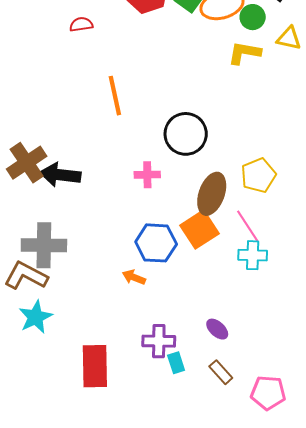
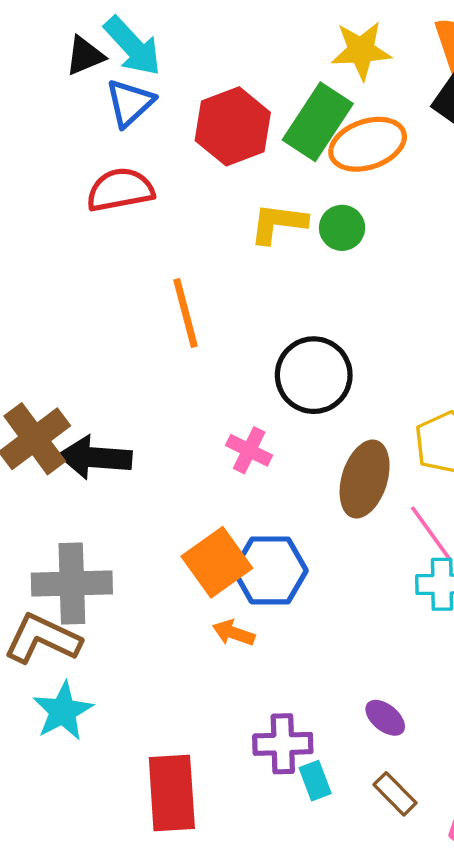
green circle: (253, 17) -> (342, 228), moved
red semicircle: (81, 24) -> (120, 190), size x1.6
yellow L-shape: (244, 53) -> (278, 223), moved
pink cross: (147, 175) -> (249, 450), turned 30
orange square: (200, 229) -> (217, 562), moved

